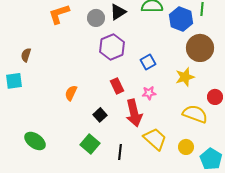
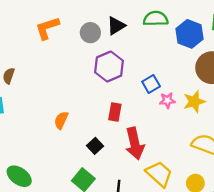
red rectangle: (117, 86) -> (115, 112), turned 35
pink star: (149, 93) -> (167, 100), moved

